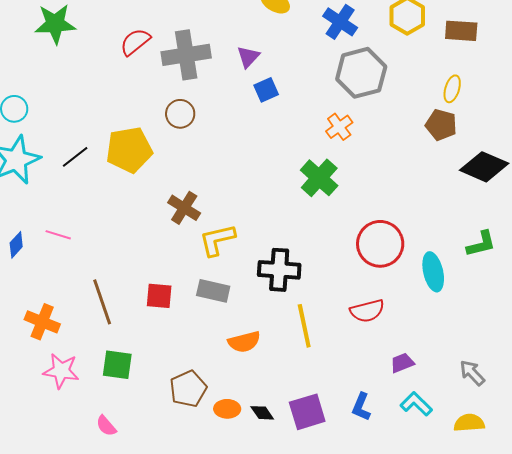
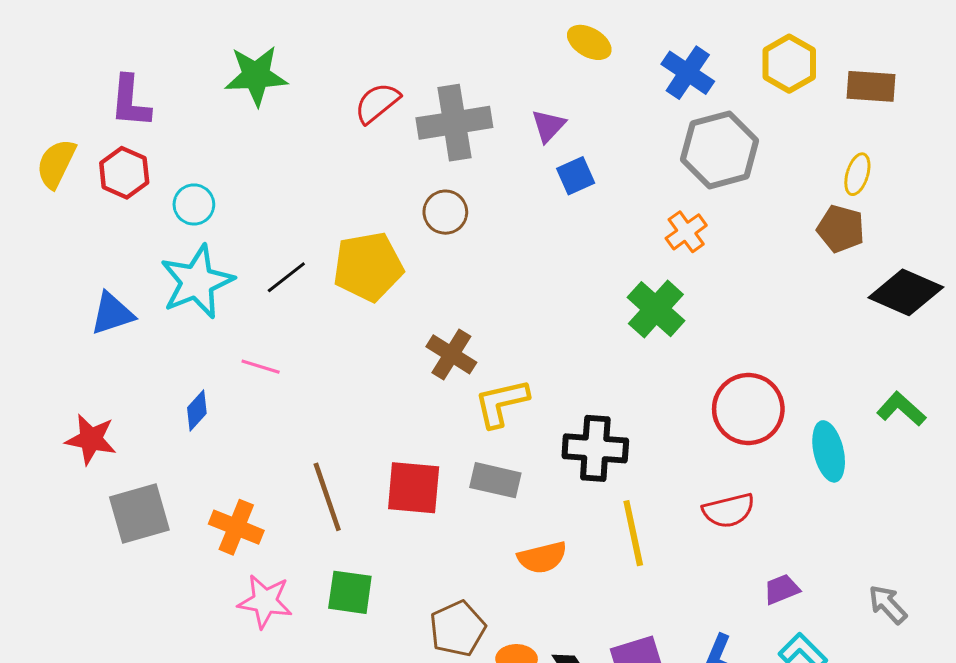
pink line: (58, 235) -> (261, 367), moved
green L-shape: (481, 244) -> (901, 409), turned -124
red square: (159, 296) -> (414, 488), size x1.4

